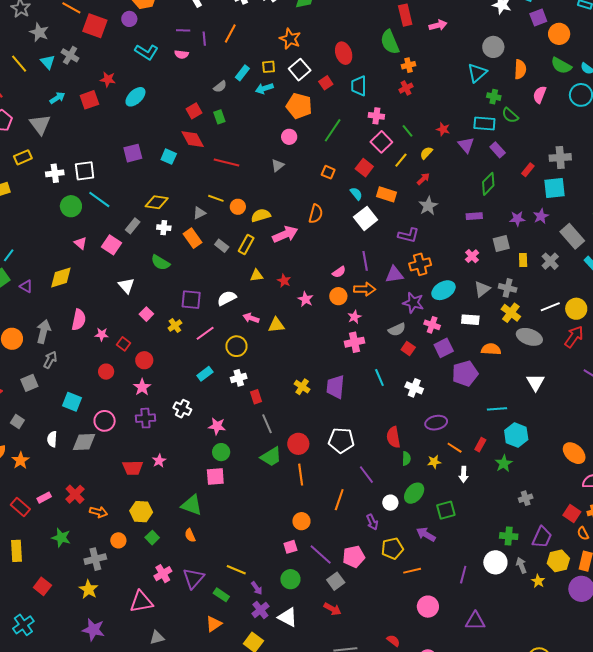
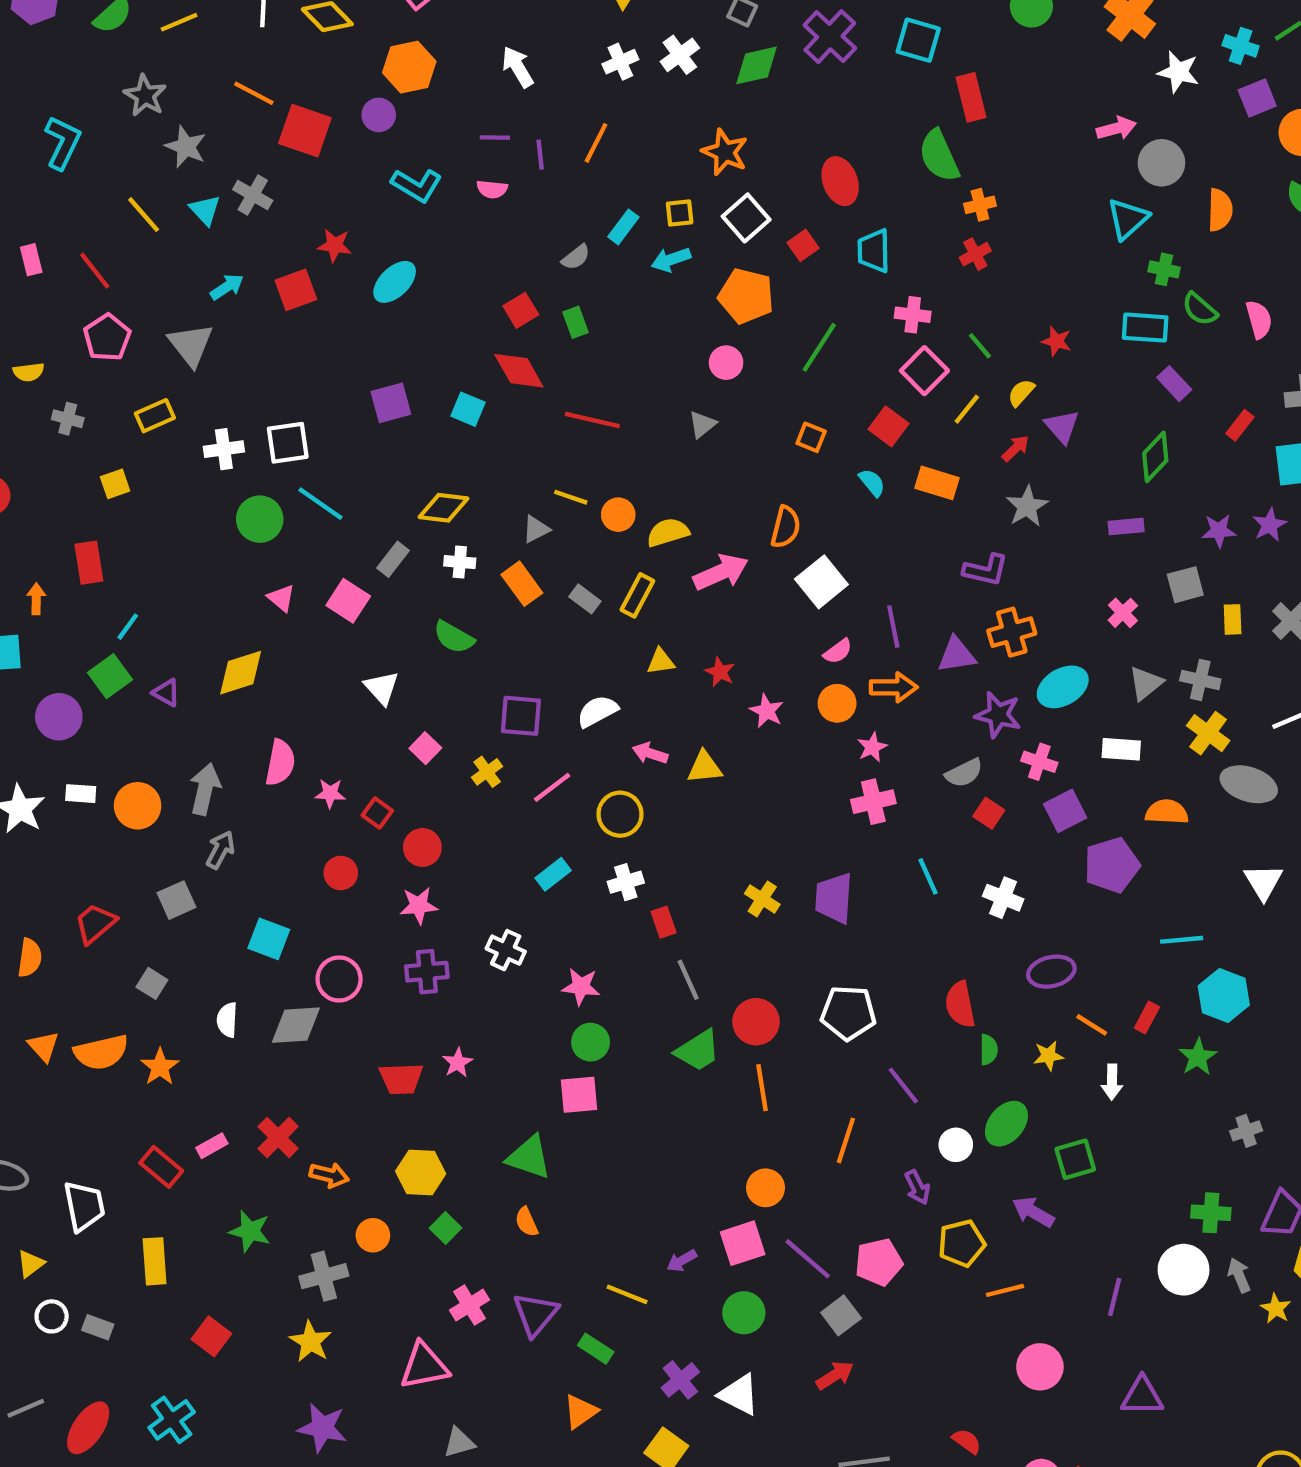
pink arrow: (438, 25) -> (1116, 128), moved
pink semicircle: (540, 95) -> (1259, 319), moved, turned 144
purple triangle: (466, 145) -> (1062, 427), moved
white square: (366, 218) -> (821, 582), moved
pink star: (142, 387) -> (419, 905), turned 30
pink square: (290, 547) -> (743, 1243), size x1.5
purple arrow: (257, 588) -> (682, 1261), moved, turned 96
red arrow: (332, 609) -> (835, 1375), turned -60

